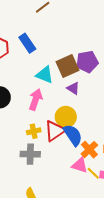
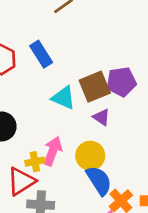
pink arrow: (36, 100) -> (53, 151), moved
yellow cross: (34, 131) -> (35, 162), moved
red triangle: (55, 131) -> (21, 181), moved

